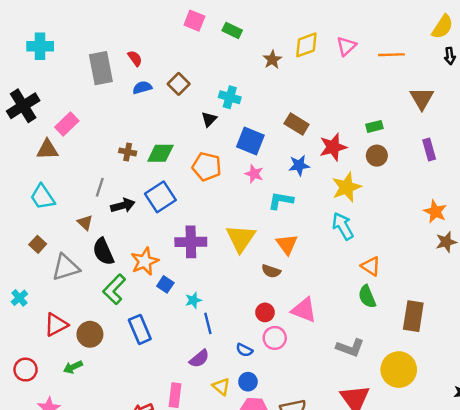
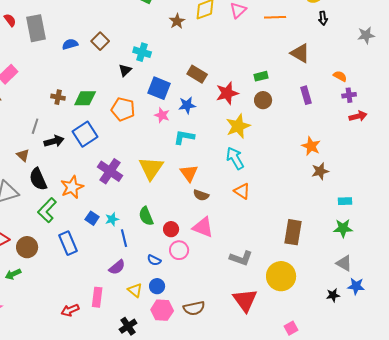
red semicircle: (135, 58) -> (10, 20), moved
brown triangle: (422, 98) -> (300, 53), turned -30
blue star: (299, 165) -> (187, 105), moved
purple cross: (191, 242) -> (110, 171), turned 35
orange triangle: (371, 266) -> (242, 191), moved
brown semicircle: (271, 271) -> (201, 195), moved
blue square: (165, 284) -> (92, 218), moved
green semicircle: (367, 297) -> (146, 216), moved

